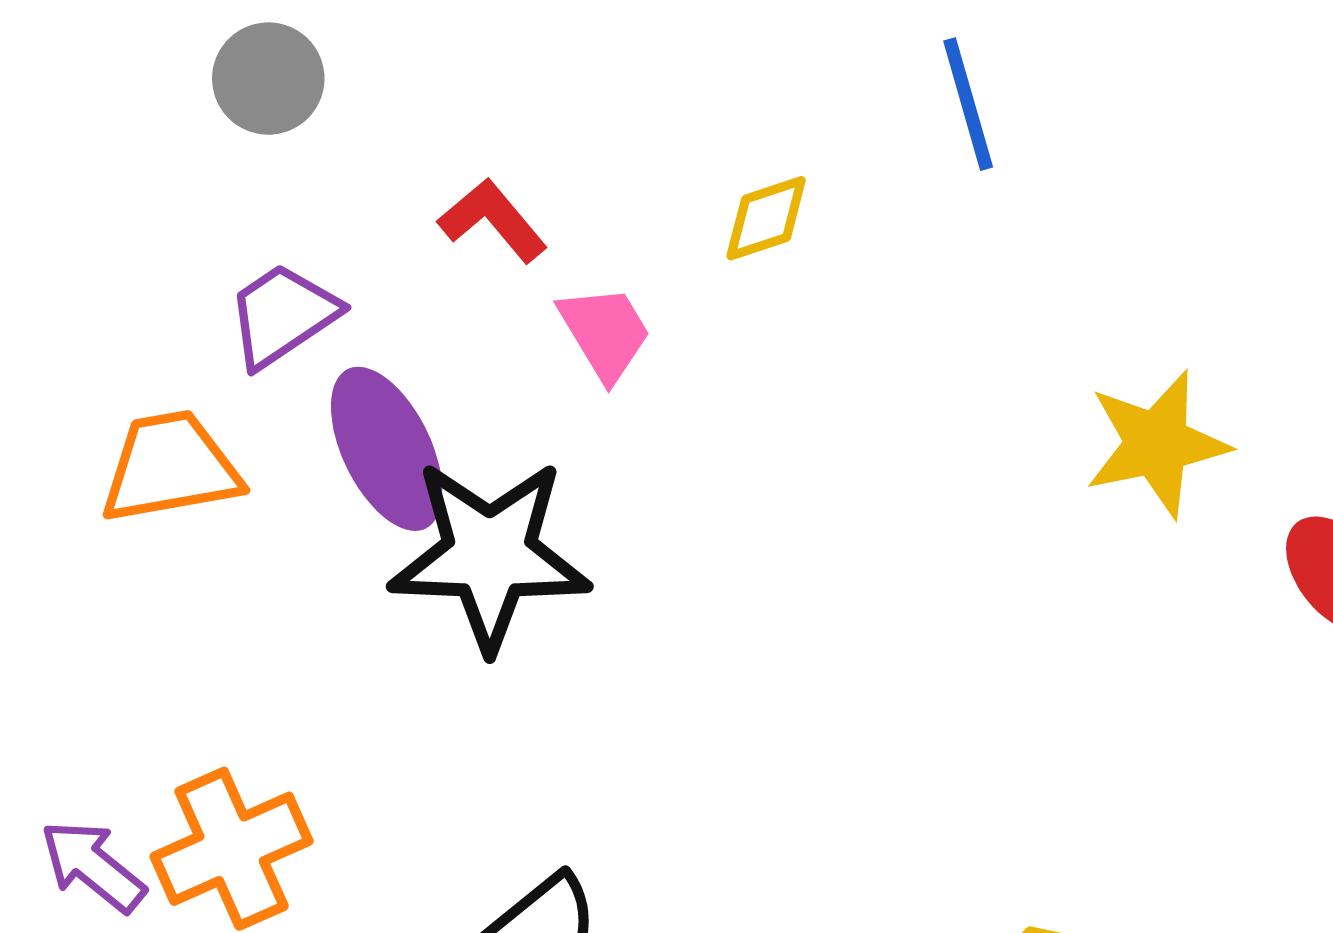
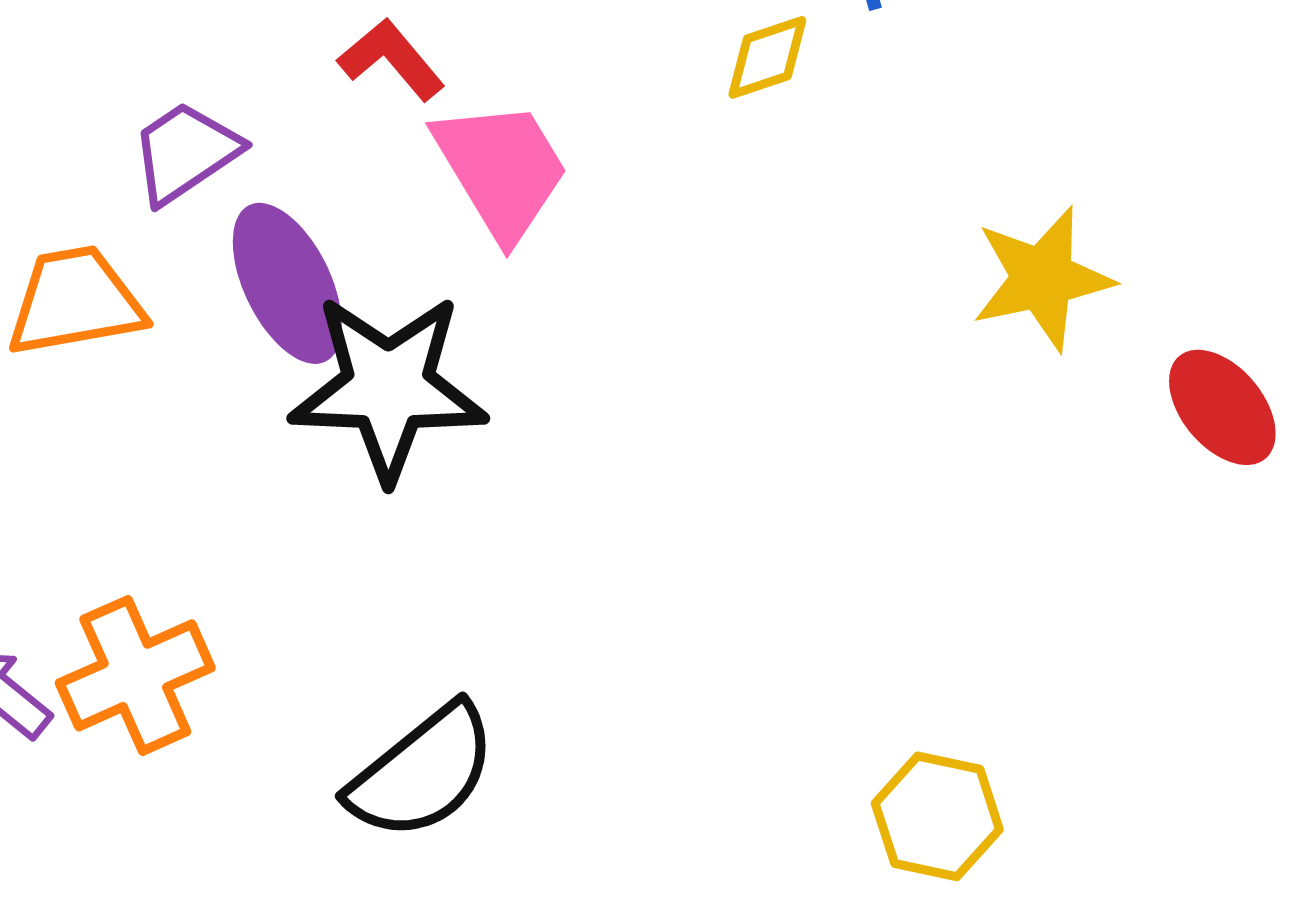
yellow diamond: (766, 218) -> (767, 57), moved
pink trapezoid: (605, 333) -> (501, 169), size x1.5

